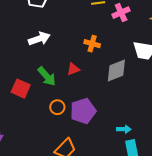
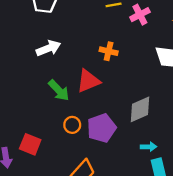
red triangle: (73, 69) -> (88, 81), size x1.6
gray diamond: (116, 71) -> (140, 109), moved
red square: (21, 89) -> (30, 144), moved

